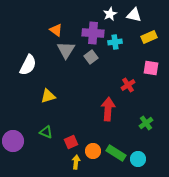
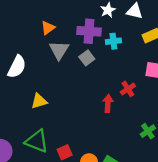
orange triangle: (56, 30) -> (48, 28), turned 48
red arrow: (108, 109) -> (108, 103), moved, size x0.7
green triangle: (46, 132) -> (37, 141), size x1.6

